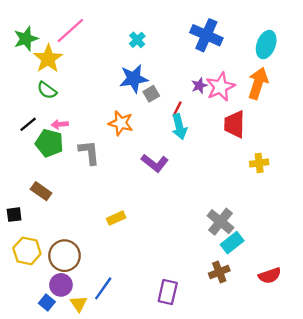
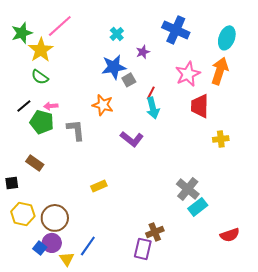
purple star: (199, 86) -> (143, 52), moved
brown cross: (219, 272) -> (155, 232), moved
blue square: (47, 303) -> (40, 248), moved

